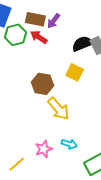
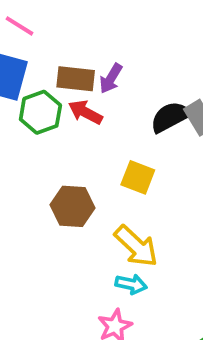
yellow square: (75, 72) -> (138, 177), moved
brown hexagon: (42, 84) -> (73, 206), moved
cyan arrow: (69, 144) -> (131, 284), moved

